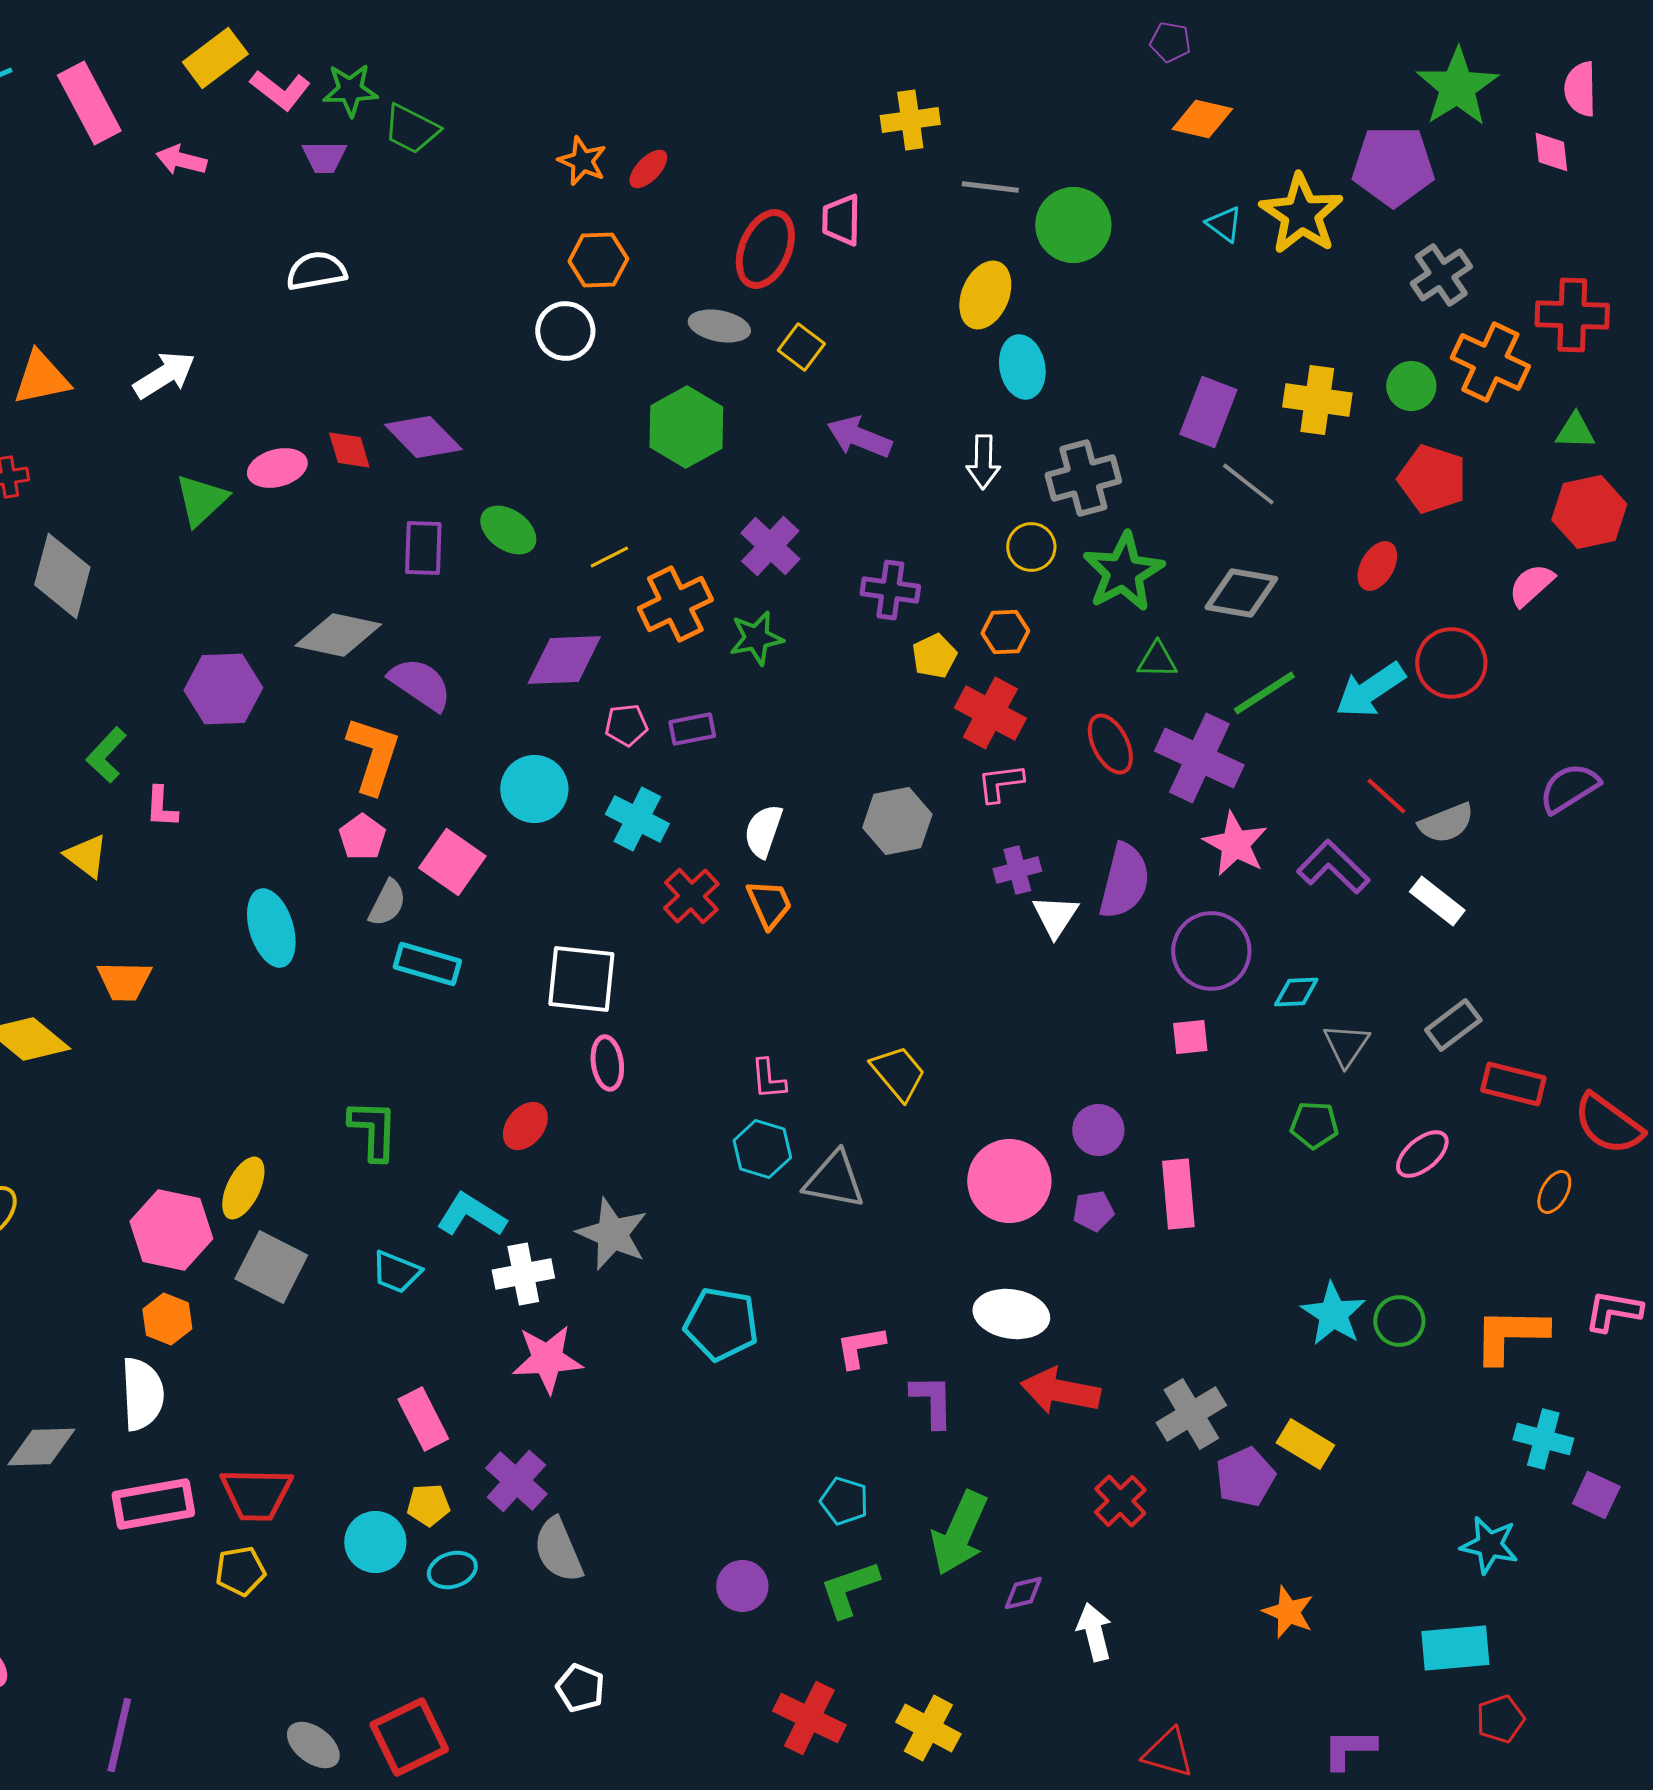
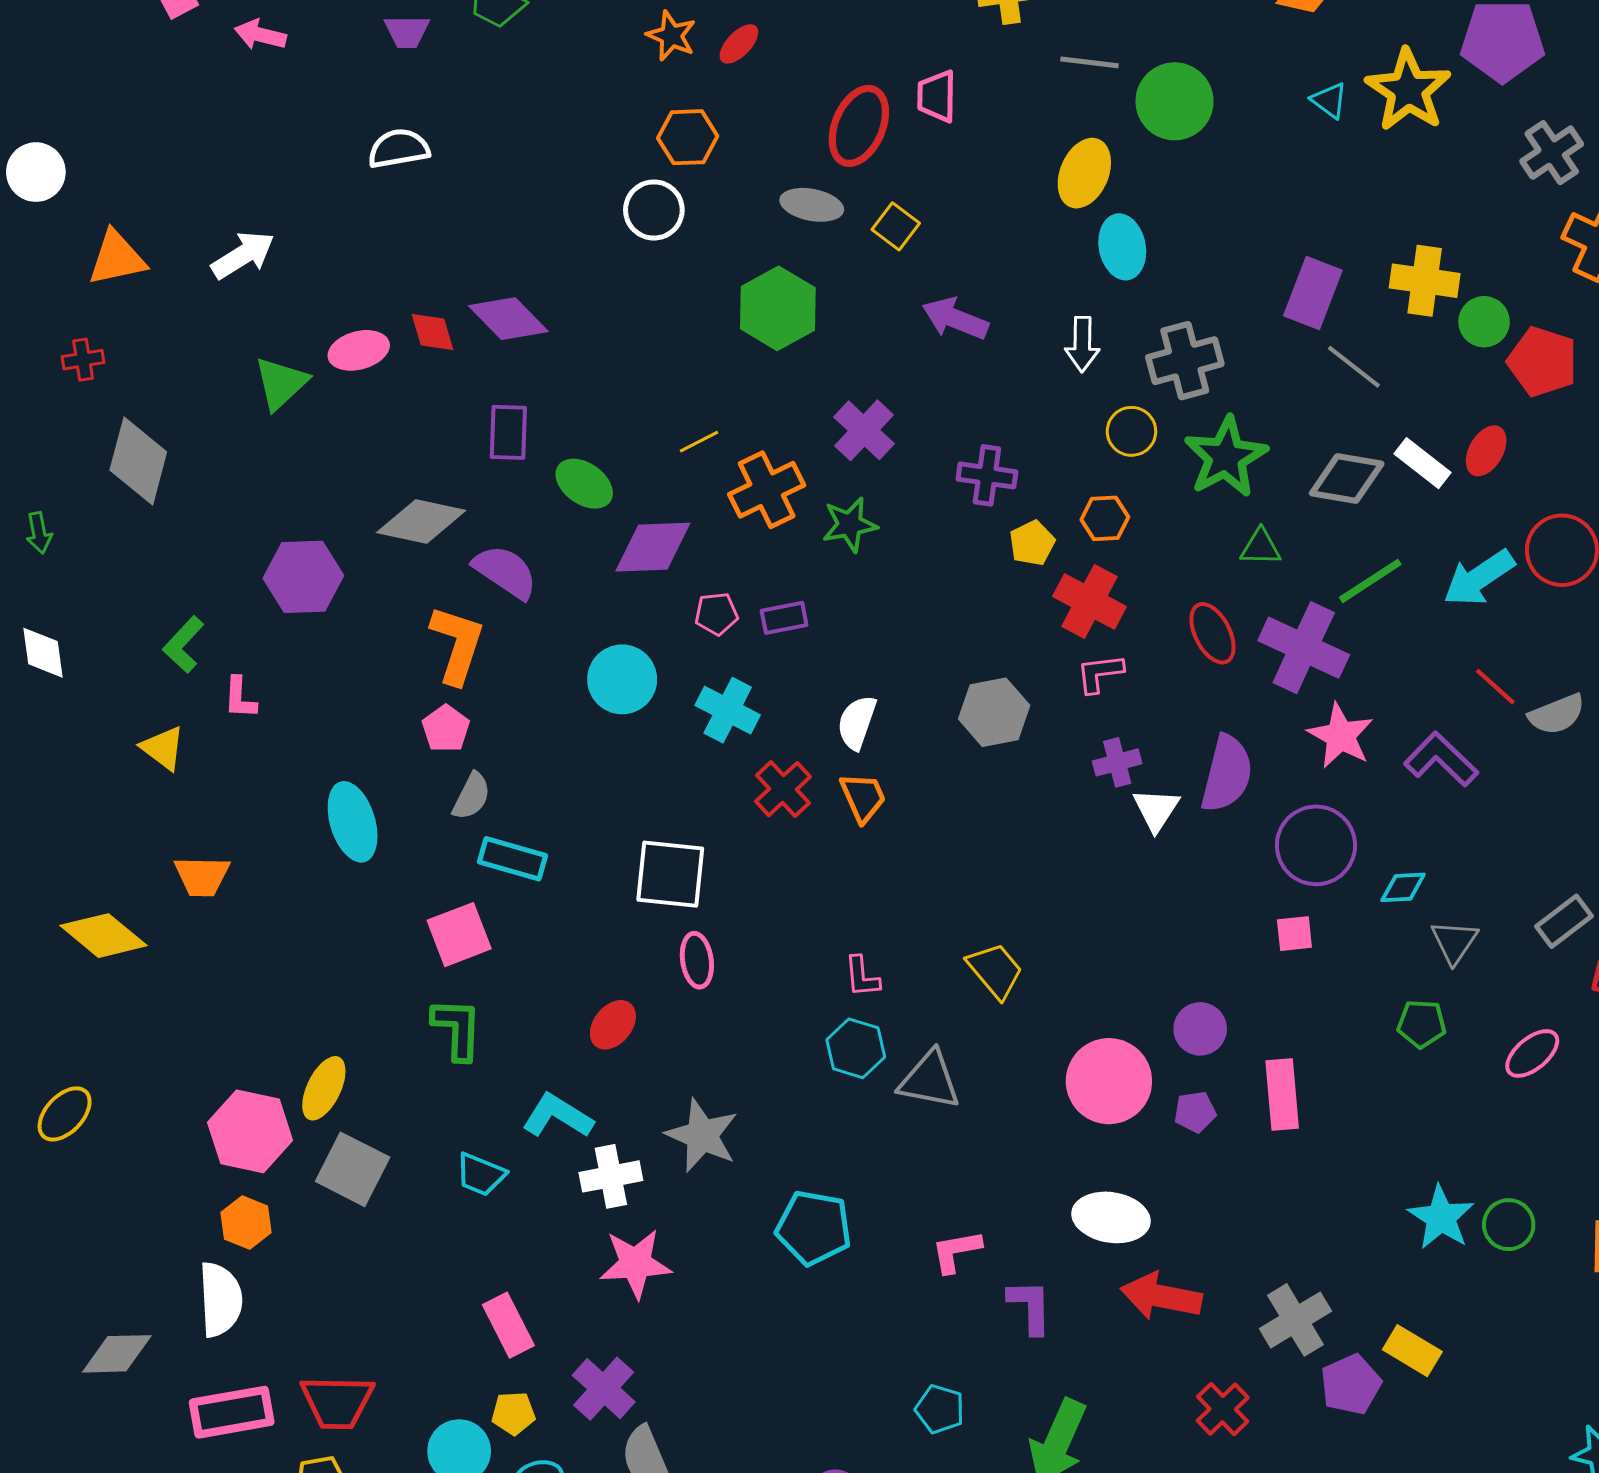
green circle: (1411, 386) -> (1484, 322), moved
green ellipse: (508, 530) -> (584, 484), moved
pink square: (452, 862) -> (459, 935), moved, turned 34
white rectangle: (1437, 901) -> (1423, 463), moved

